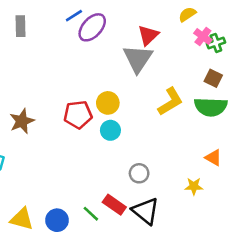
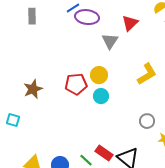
purple ellipse: (92, 27) -> (87, 17), turned 55
gray triangle: (138, 59) -> (110, 41), moved, size x0.7
gray circle: (139, 173) -> (147, 121), moved

